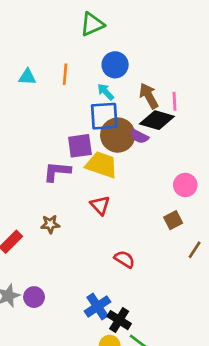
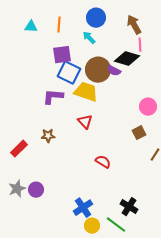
brown arrow: (149, 96) -> (134, 25), moved
blue square: (104, 116) -> (69, 73), moved, turned 30
purple square: (80, 146) -> (62, 55), moved
blue cross: (97, 307) -> (83, 208), moved
black cross: (119, 320) -> (129, 207), moved

